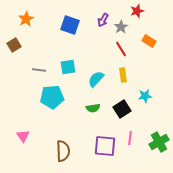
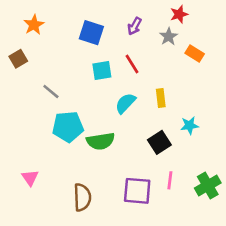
gray star: (121, 27) -> (169, 37), moved
red line: (121, 49) -> (132, 64), moved
cyan square: (68, 67) -> (102, 71), moved
gray line: (39, 70) -> (51, 91), turned 32
green semicircle: (93, 108) -> (101, 141), moved, size x1.5

